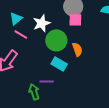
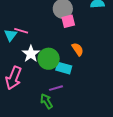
white star: (42, 23) -> (31, 54), moved
pink line: (21, 35) -> (21, 31), moved
green circle: (56, 40) -> (49, 59), moved

